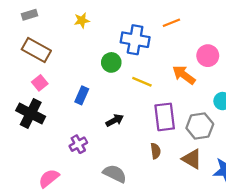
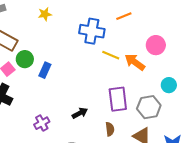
green circle: (111, 62) -> (25, 59), moved
yellow line: (142, 82) -> (111, 55), moved
blue rectangle: (82, 95) -> (45, 70), moved
black arrow: (115, 120) -> (80, 113), moved

